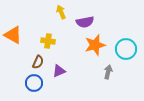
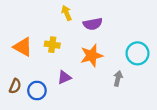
orange triangle: (13, 35) -> (23, 47), moved
orange star: (95, 45) -> (92, 56), moved
brown semicircle: (38, 62) -> (15, 86), moved

